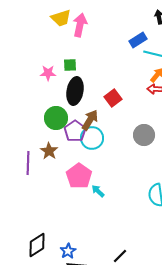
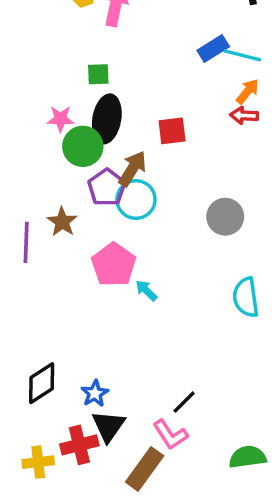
blue rectangle: (138, 40) -> (213, 49), moved
pink star: (48, 73) -> (60, 119), moved
red square: (113, 98) -> (172, 131), turned 30
green circle: (56, 118) -> (83, 146), moved
gray circle: (144, 135) -> (225, 217), moved

